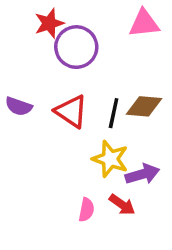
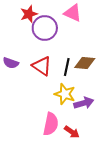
pink triangle: (144, 23) -> (73, 13), moved, turned 30
red arrow: (122, 205) -> (72, 132), moved
pink semicircle: (86, 210) -> (51, 124), size x1.6

